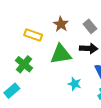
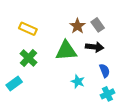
brown star: (61, 24) -> (77, 26), moved
yellow rectangle: (33, 35) -> (28, 29), moved

